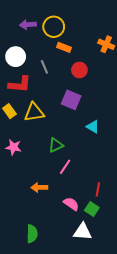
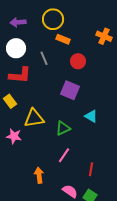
purple arrow: (28, 25) -> (18, 22), moved
yellow triangle: (34, 112) -> (34, 118), moved
green triangle: (56, 145) -> (63, 128), moved
orange arrow: (39, 187) -> (39, 175), turned 84
red line: (98, 189) -> (91, 169), moved

